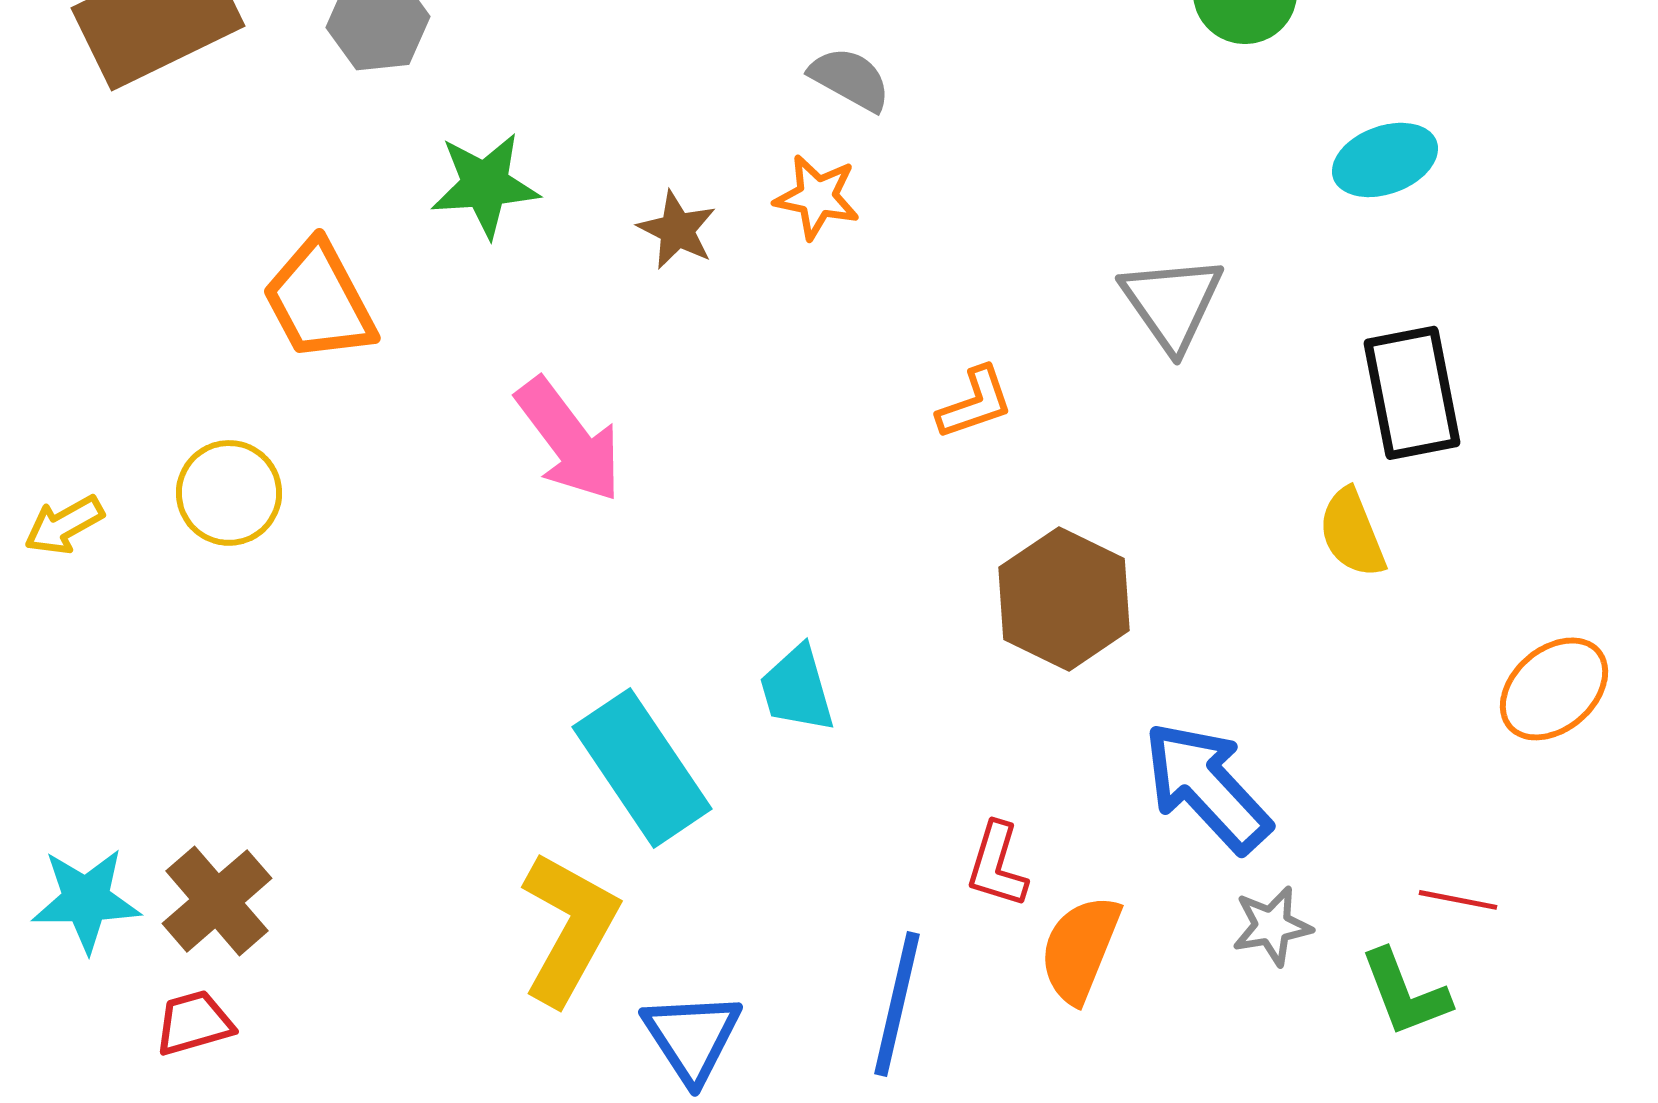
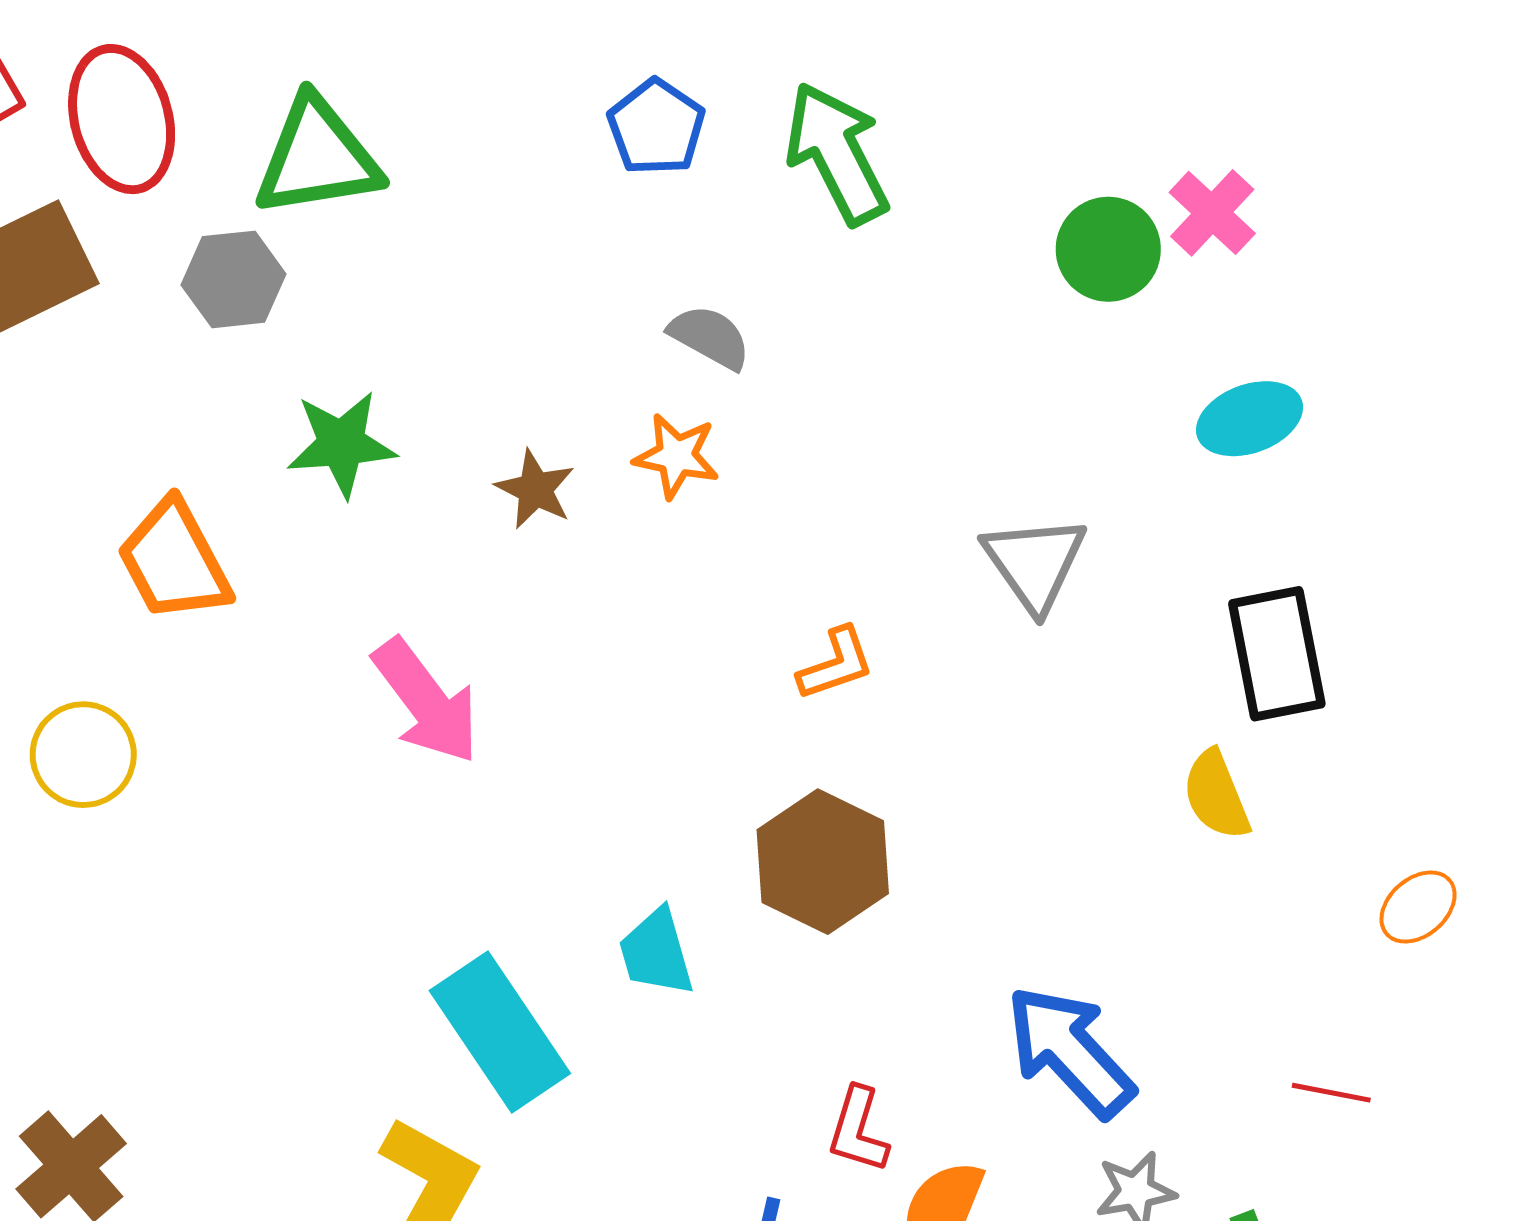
brown hexagon: (1064, 599) -> (823, 862), moved
orange ellipse: (1554, 689) -> (1418, 907), moved, size x0.7
red line: (1458, 900) -> (1331, 1093), moved

